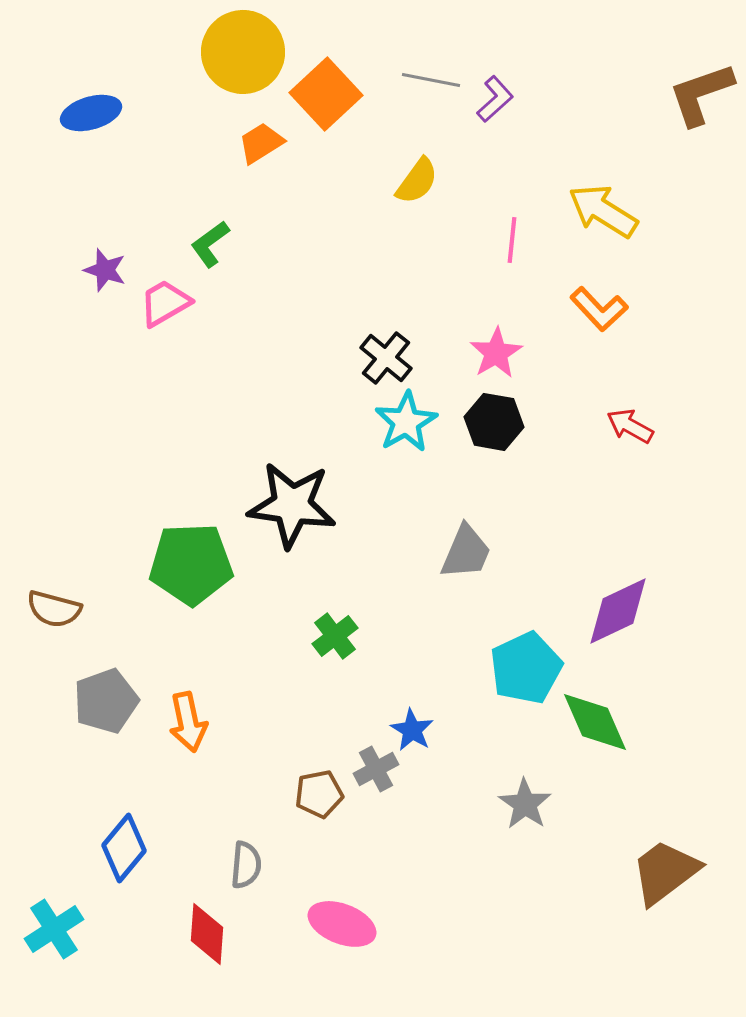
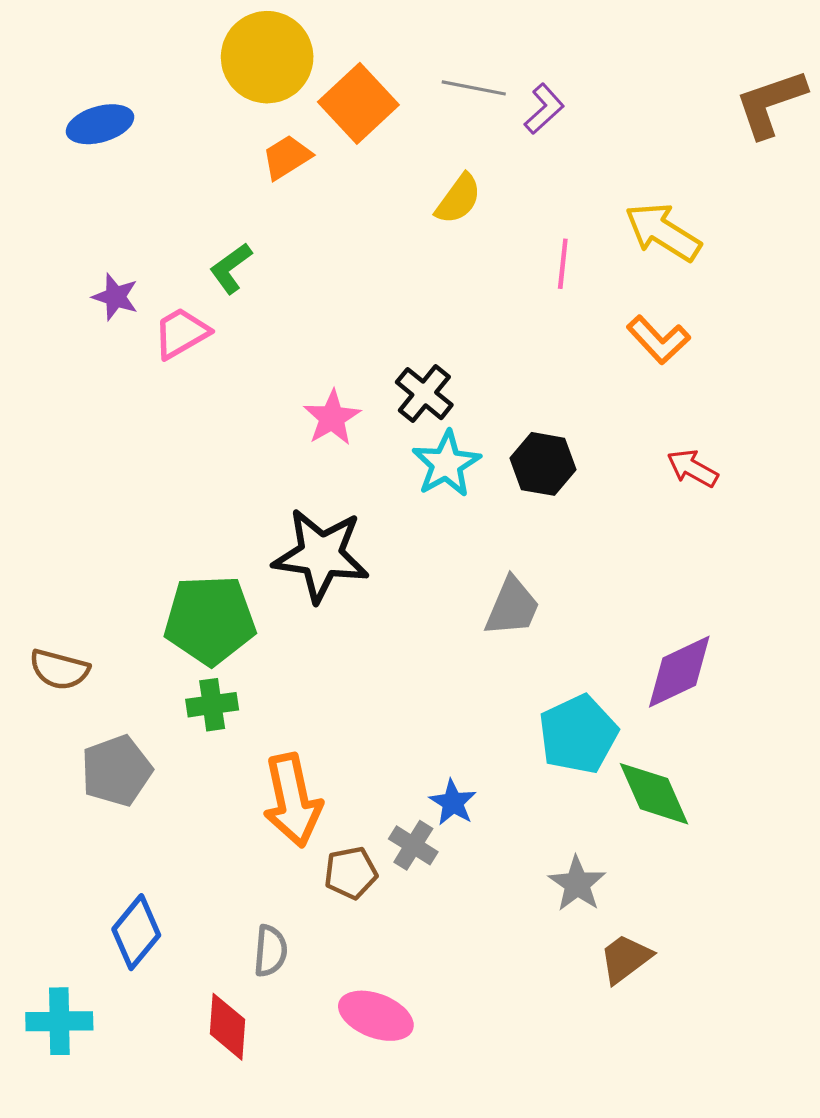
pink star: (496, 353) -> (332, 418), moved
green cross: (335, 636) -> (212, 705), moved, turned 30
orange arrow: (188, 722) -> (292, 800), moved, size x1.4
gray cross: (376, 769) -> (413, 845), turned -30
brown trapezoid: (665, 872) -> (625, 959), moved, size x0.7
cyan cross: (54, 929) -> (59, 1021), turned 32

